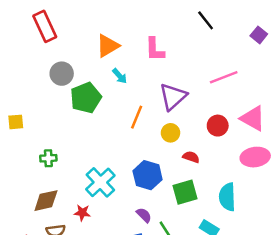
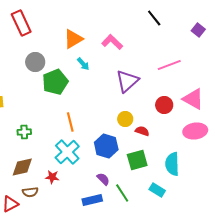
pink L-shape: (155, 49) -> (112, 42), turned 135
orange line: (137, 117) -> (70, 122), moved, turned -36
yellow circle: (170, 133) -> (125, 119), moved

